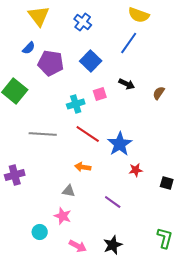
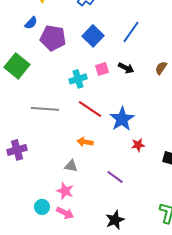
blue line: (129, 43) -> (131, 32), moved
black arrow: (127, 84) -> (126, 68), moved
pink arrow: (78, 246) -> (65, 213), moved

